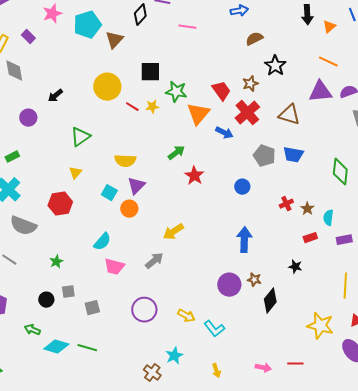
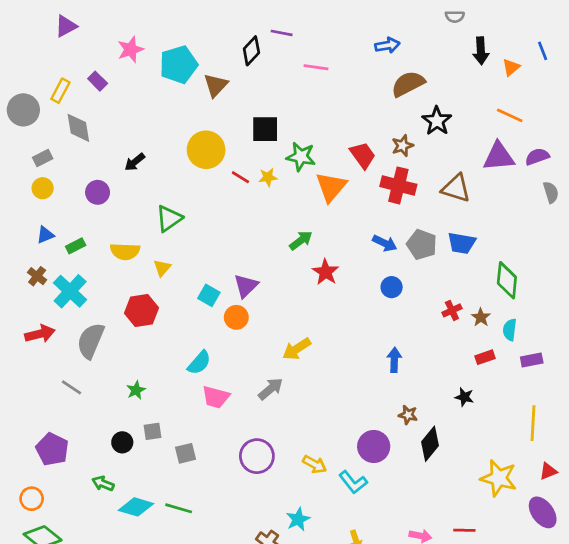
brown semicircle: (254, 39) -> (408, 84), size x1.4
red cross: (247, 113) -> (398, 185), turned -35
blue arrow: (224, 133) -> (385, 243), moved
yellow semicircle: (125, 161) -> (125, 251), moved
green diamond: (340, 172) -> (507, 280), moved
gray semicircle: (23, 226) -> (91, 341), turned 92
blue arrow: (244, 240) -> (394, 360), size x0.7
purple circle: (229, 285) -> (374, 446), moved

